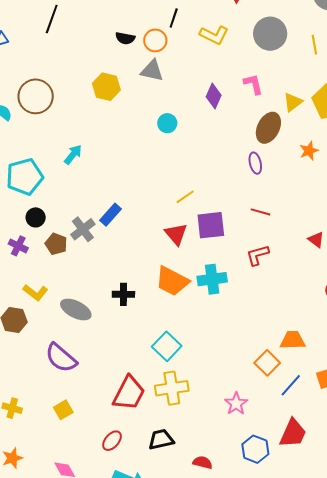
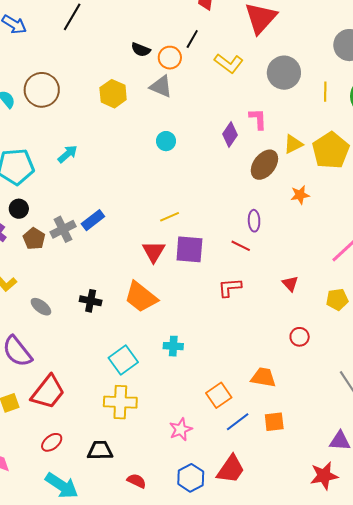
purple diamond: (214, 96) -> (230, 135), moved
purple ellipse: (255, 163) -> (254, 221), moved
cyan cross: (212, 279) -> (173, 346), moved, size x0.7
gray ellipse: (76, 310) -> (41, 307), size x0.7
orange trapezoid: (293, 340) -> (263, 377), moved
red trapezoid: (129, 393) -> (48, 392), moved

